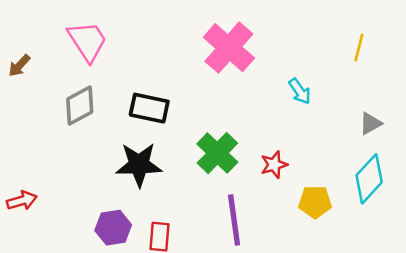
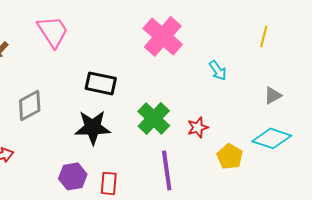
gray diamond: (80, 105) -> (30, 105), moved
cyan diamond: (369, 179) -> (272, 138), turned 66
yellow pentagon: (315, 202) -> (230, 156), turned 30

